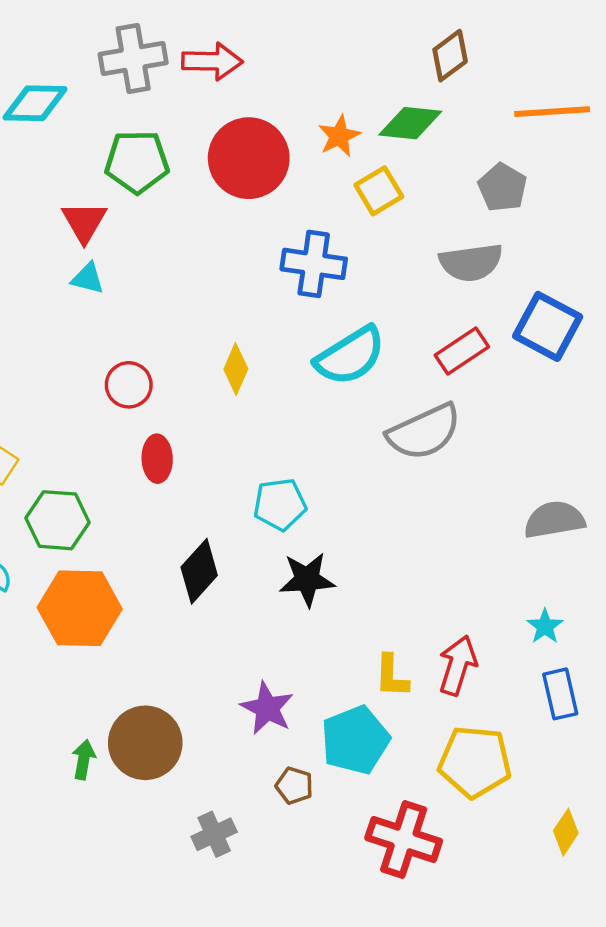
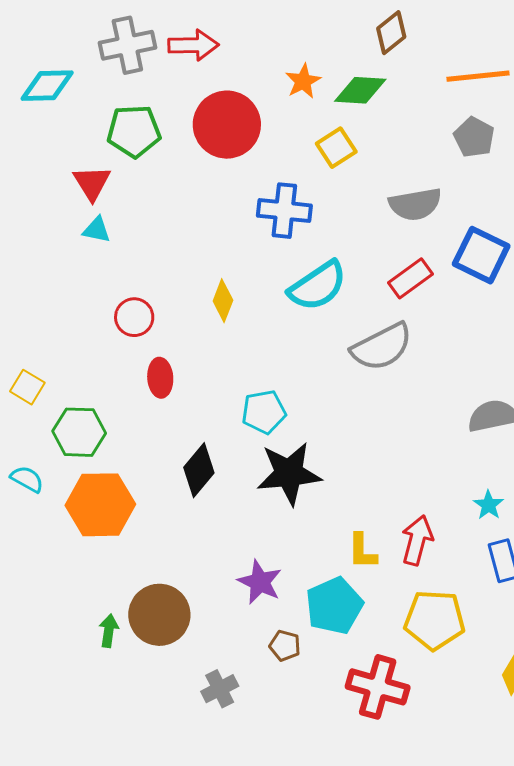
orange star: (339, 136) -> (303, 81), moved
gray pentagon: (503, 187) -> (474, 137), moved
black star: (307, 579) -> (289, 473), size x1.4

